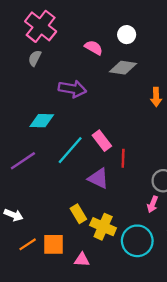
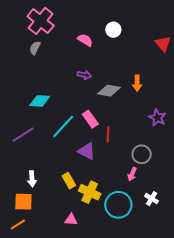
gray diamond: (123, 68) -> (109, 91), moved
purple arrow: (72, 89) -> (84, 75), moved, size x0.6
white arrow: (14, 215) -> (32, 179), moved, turned 63
orange line: (28, 244) -> (18, 225), moved
orange square: (54, 244) -> (23, 202), moved

